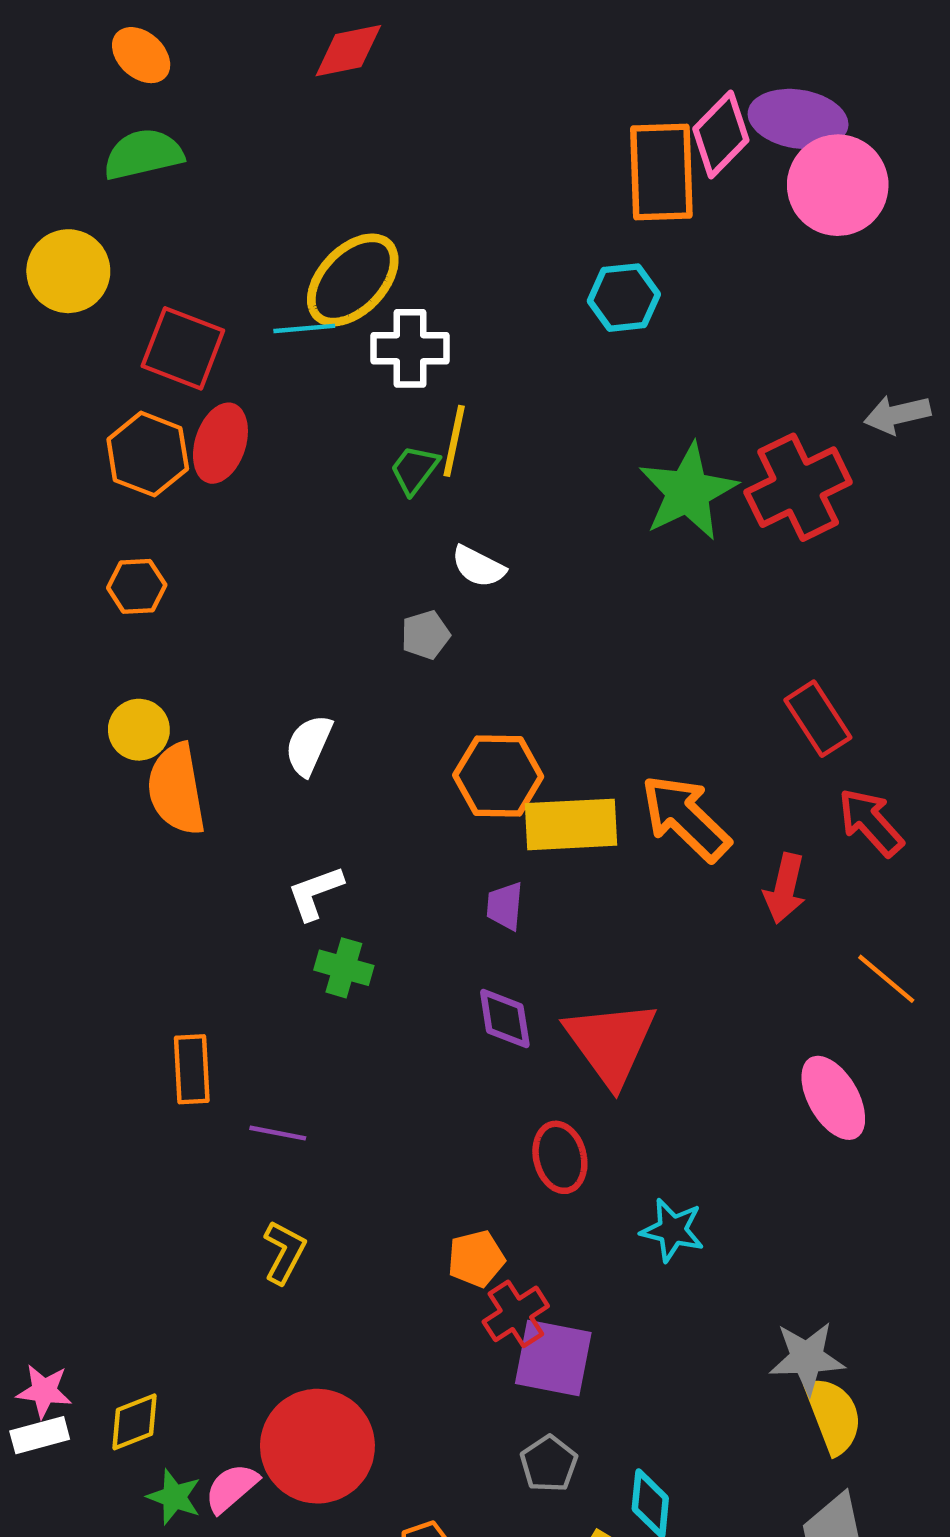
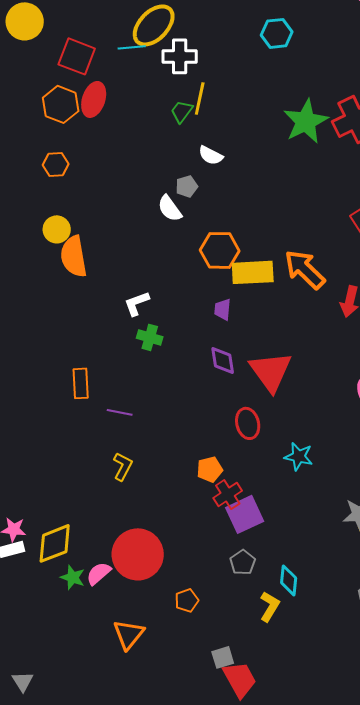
white semicircle: (309, 745) -> (170, 208), moved, turned -60
purple square: (553, 1358) -> (245, 514), turned -36
yellow diamond: (134, 1422) -> (55, 543), size x1.5

